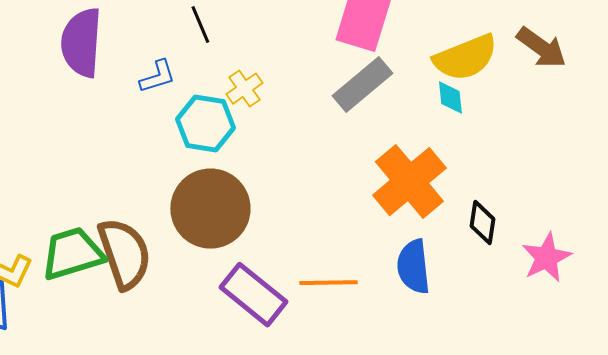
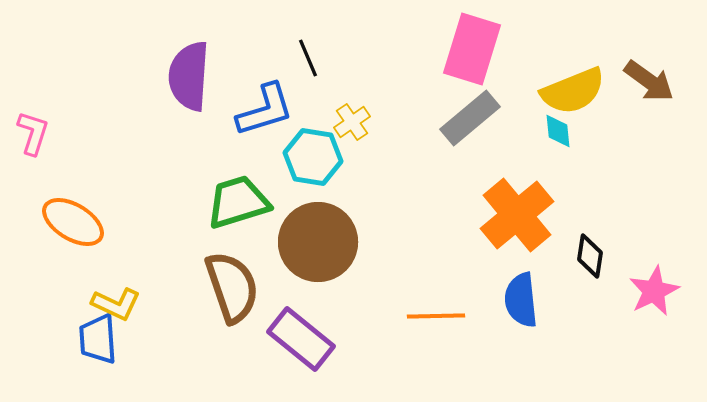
blue L-shape: (157, 77) -> (265, 110), size x1.6
green trapezoid: (72, 254) -> (238, 202), moved
purple rectangle: (253, 295) -> (301, 339), moved

